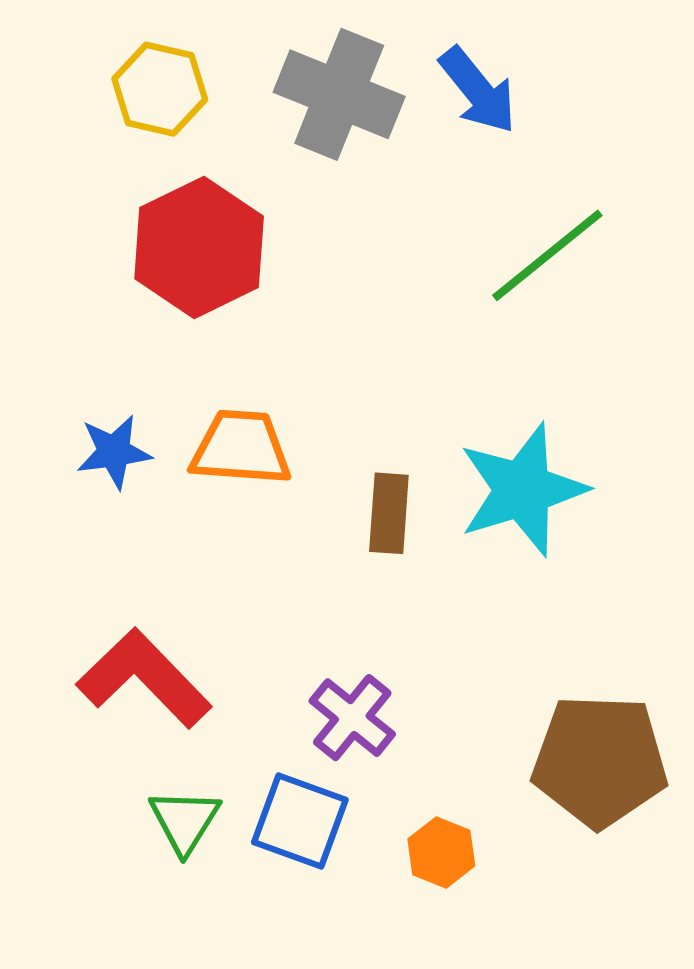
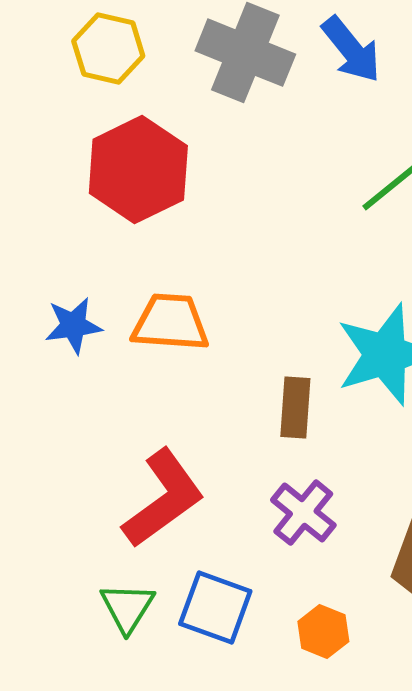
brown rectangle: (389, 513) -> (295, 408), moved
red L-shape: (144, 678) -> (163, 499), moved, turned 98
purple cross: (352, 718) -> (303, 513), moved

